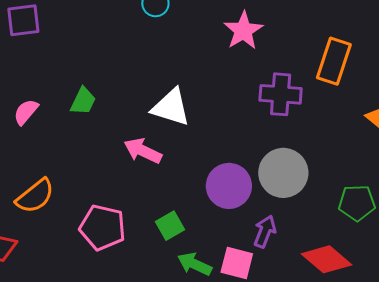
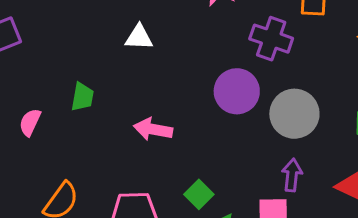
purple cross: (281, 94) -> (271, 39), turned 30
white triangle: (171, 107) -> (139, 37), moved, size x0.7
purple circle: (229, 186) -> (237, 91), moved

